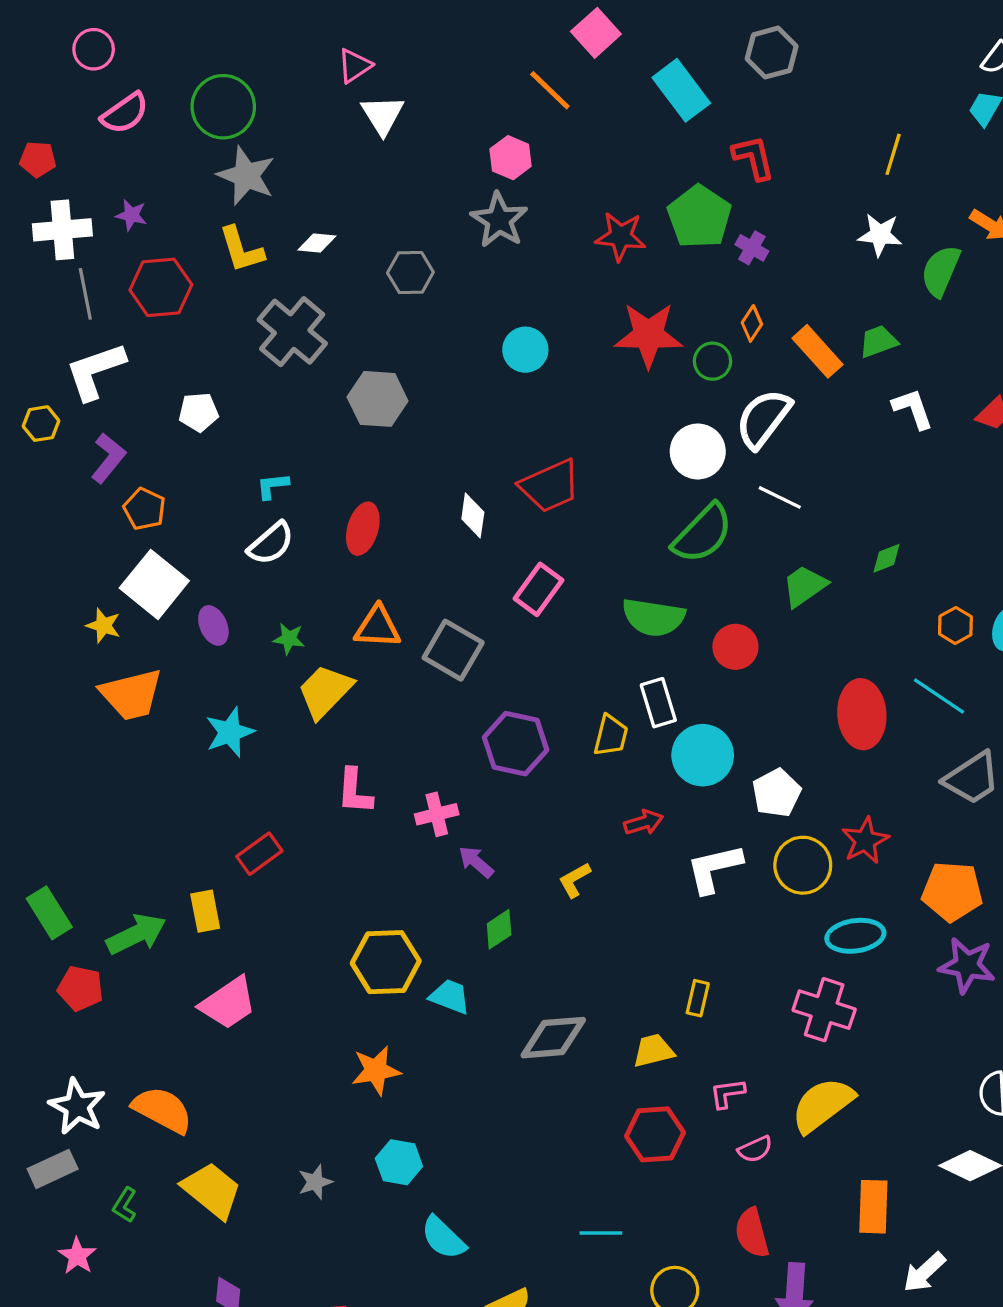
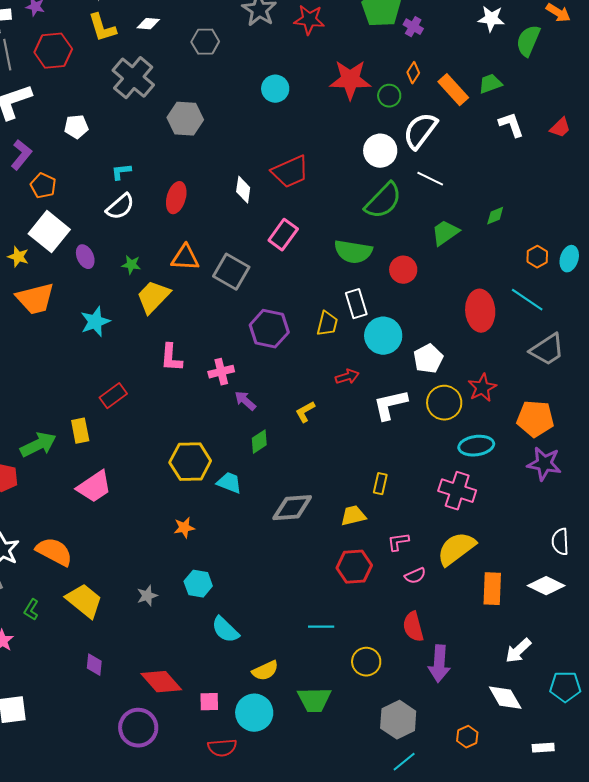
red star: (621, 236) -> (309, 20), moved
orange star: (376, 1070) -> (184, 528), size x0.7
orange rectangle: (873, 1207) -> (492, 589), moved

